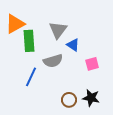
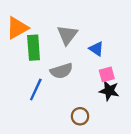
blue triangle: (73, 45) -> (96, 49), moved
black star: (91, 98) -> (109, 91), moved

